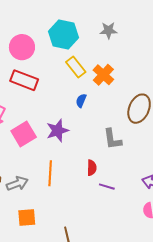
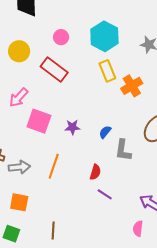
pink circle: (22, 47) -> (61, 37), size x0.6
blue semicircle: (81, 101) -> (105, 132), moved
purple star: (57, 131) -> (72, 127), size x0.7
pink square: (24, 134) -> (39, 121), turned 35

